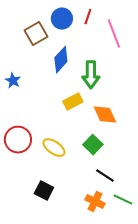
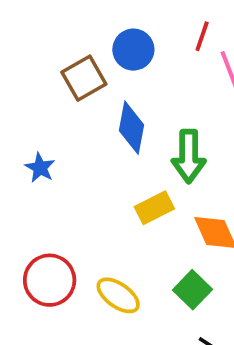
red line: (88, 17) -> (202, 36), moved
blue diamond: (61, 60) -> (132, 128), turned -32

